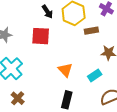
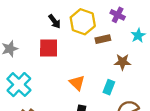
cyan rectangle: (95, 75) -> (109, 87), turned -32

